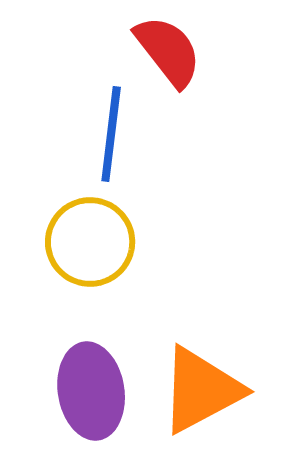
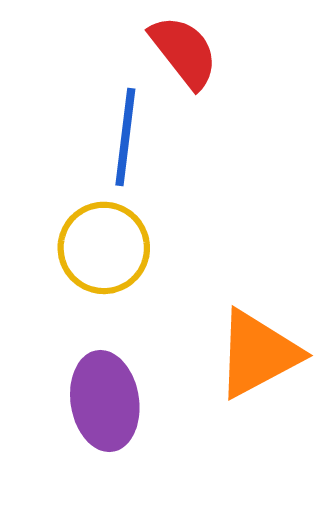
orange triangle: (201, 390) -> (258, 354), moved

